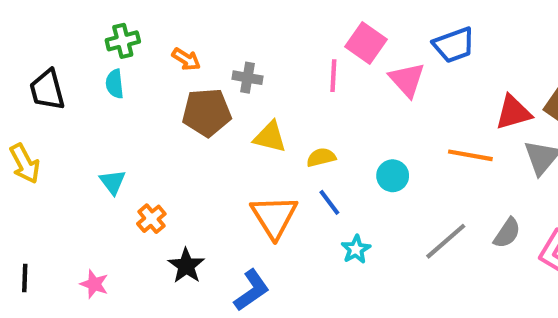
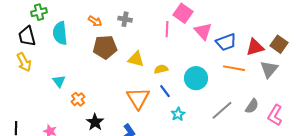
green cross: (123, 41) -> (39, 12), moved
blue trapezoid: (454, 45) -> (226, 42), moved
gray cross: (248, 78) -> (125, 19), moved
cyan semicircle: (115, 84) -> (60, 33), size x1.6
yellow arrow: (25, 164) -> (24, 62), moved
cyan circle: (393, 176) -> (196, 78), size x1.5

